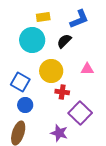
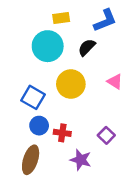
pink triangle: (87, 69) -> (115, 82), turned 32
red cross: (62, 92) -> (62, 133), moved
purple square: (80, 113) -> (106, 135), size x0.6

